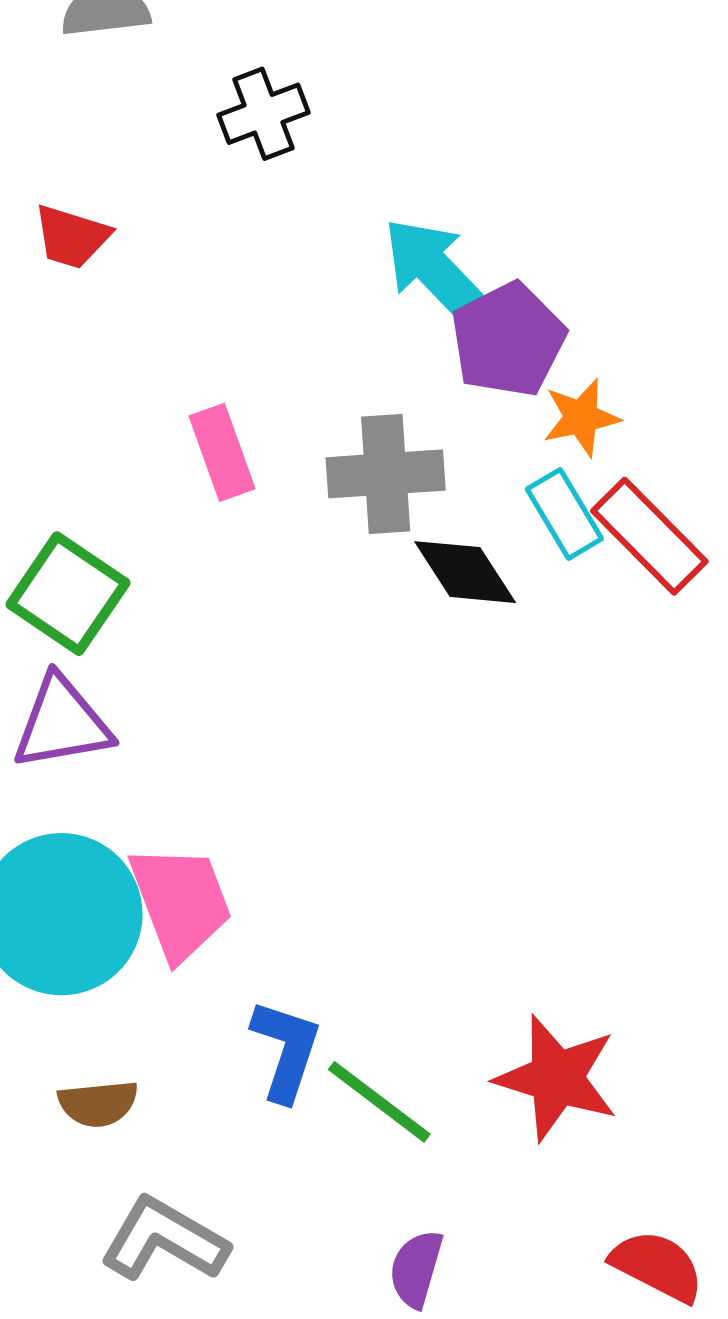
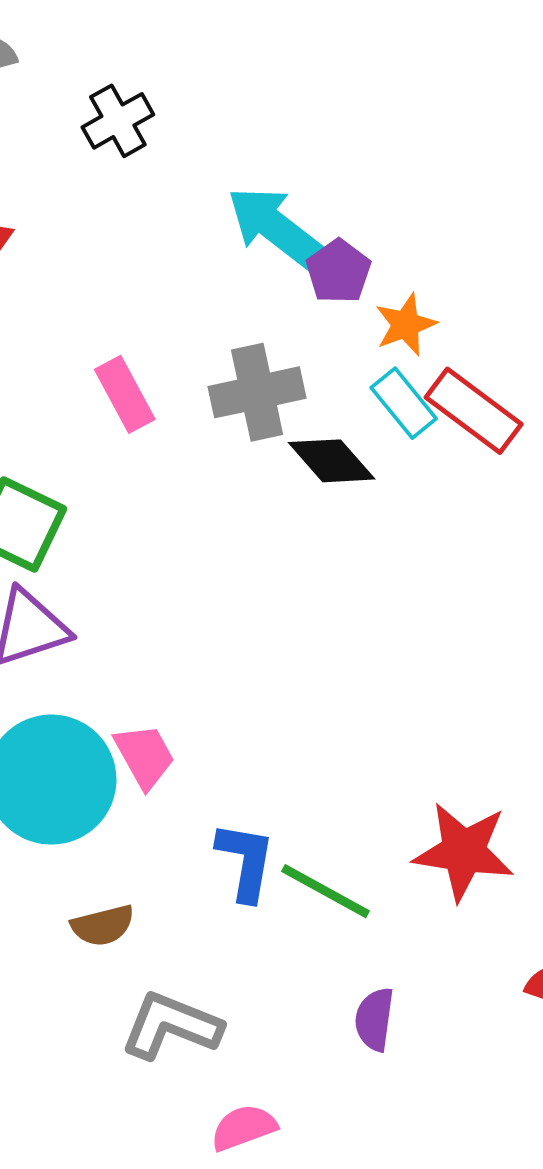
purple pentagon: (508, 340) -> (338, 271), size x0.7
pink trapezoid: (181, 902) -> (145, 756), size x0.7

